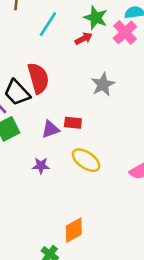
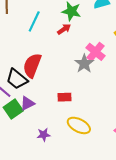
pink cross: (125, 32) -> (95, 52), moved
red semicircle: (38, 78) -> (32, 65), turned -135
purple triangle: (50, 129) -> (27, 103), moved

